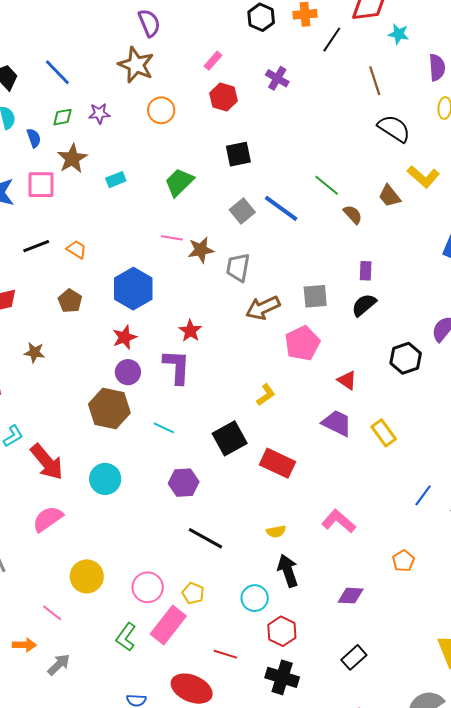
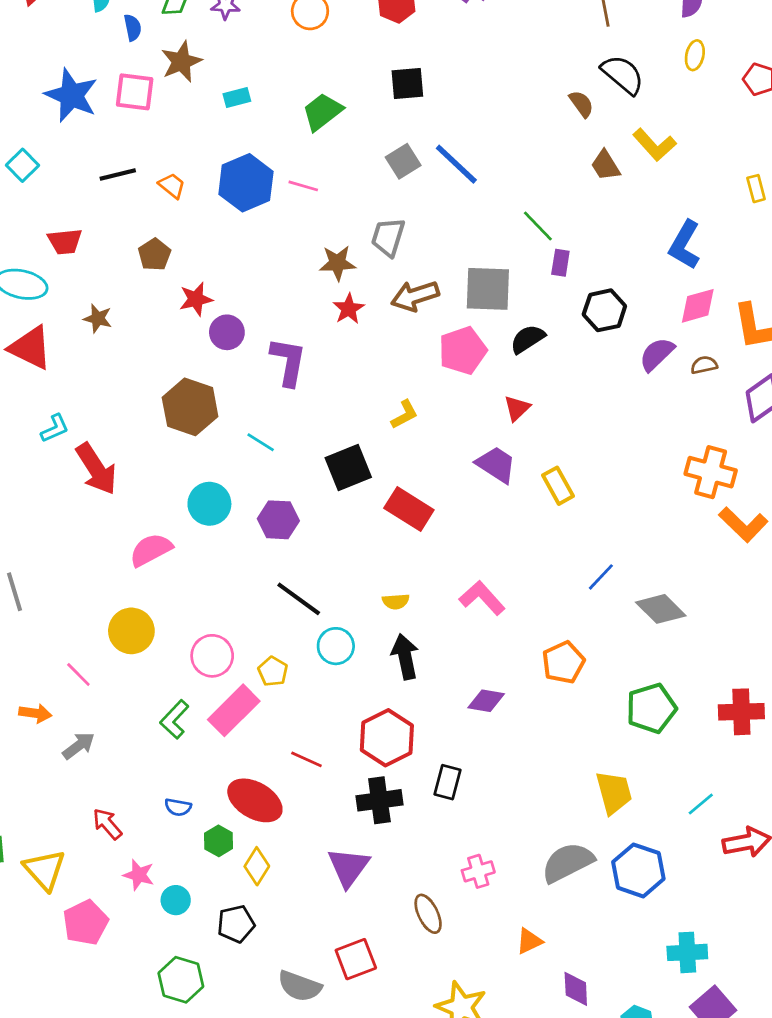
green line: (327, 185) -> (538, 226), moved
brown semicircle: (353, 215) -> (581, 104), moved
brown star: (201, 250) -> (337, 263), moved
blue hexagon: (133, 289) -> (246, 183), moved
gray square: (315, 296) -> (488, 289), size x1.4
black semicircle: (364, 305) -> (528, 339), moved
red star: (190, 331) -> (349, 309), moved
red star: (125, 337) -> (196, 299), moved
black hexagon: (406, 358) -> (604, 310), moved
purple circle: (128, 372) -> (227, 332), moved
red triangle: (347, 380) -> (517, 408), turned 35
cyan circle: (105, 479) -> (209, 504), moved
pink semicircle: (48, 519) -> (151, 550), moved
orange pentagon: (403, 561) -> (563, 663), size x1.4
cyan circle: (255, 598) -> (336, 646), moved
red hexagon: (282, 631) -> (387, 738), size x1.4
black rectangle: (354, 657) -> (447, 782), moved, turned -40
black cross: (282, 677) -> (379, 800), turned -32

